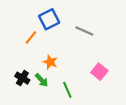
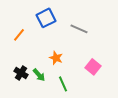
orange line: (31, 37) -> (19, 35), moved
orange star: (50, 62) -> (56, 58), moved

